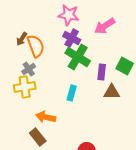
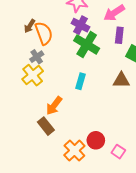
purple rectangle: (102, 72) -> (119, 35), moved
yellow cross: (25, 87) -> (33, 75), turned -30
orange arrow: (46, 117) -> (54, 106), turned -66

